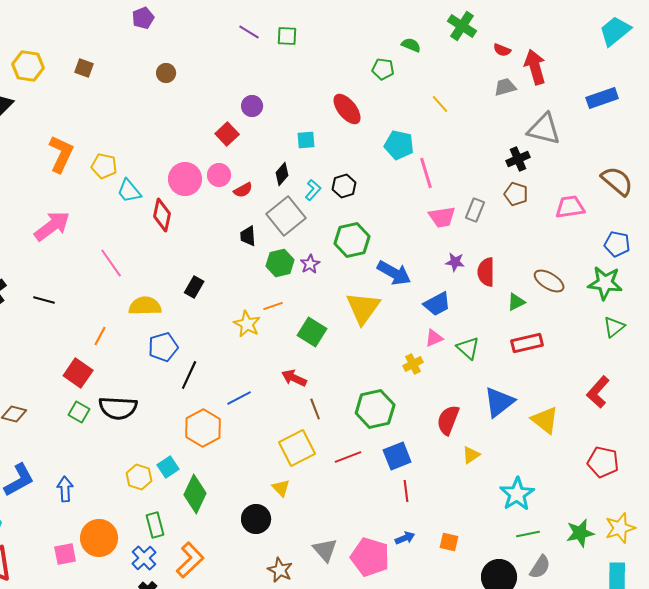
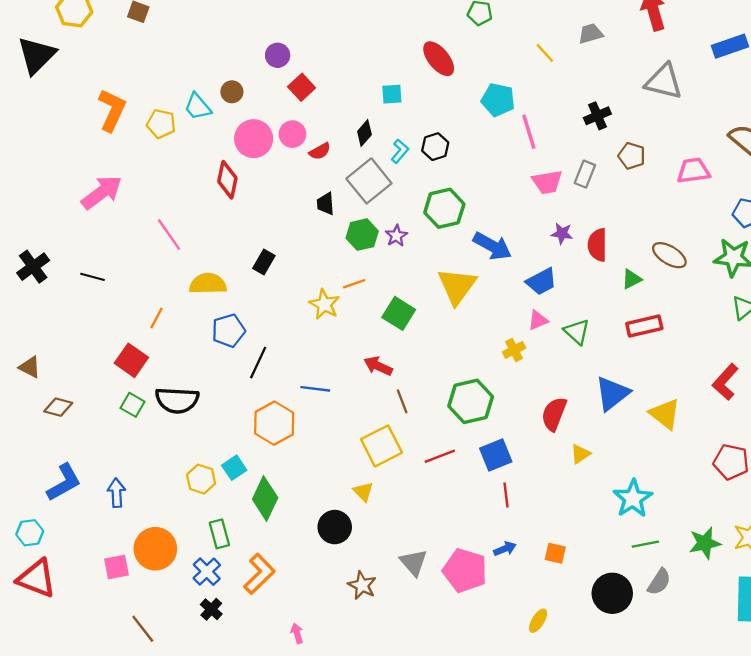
brown circle: (166, 73) -> (232, 92), moved
gray trapezoid: (505, 87) -> (591, 34), moved
purple circle: (252, 106) -> (278, 55), moved
black cross: (518, 159) -> (597, 116), moved
cyan trapezoid: (129, 191) -> (198, 107), moved
blue line: (239, 398) -> (315, 389), turned 35

